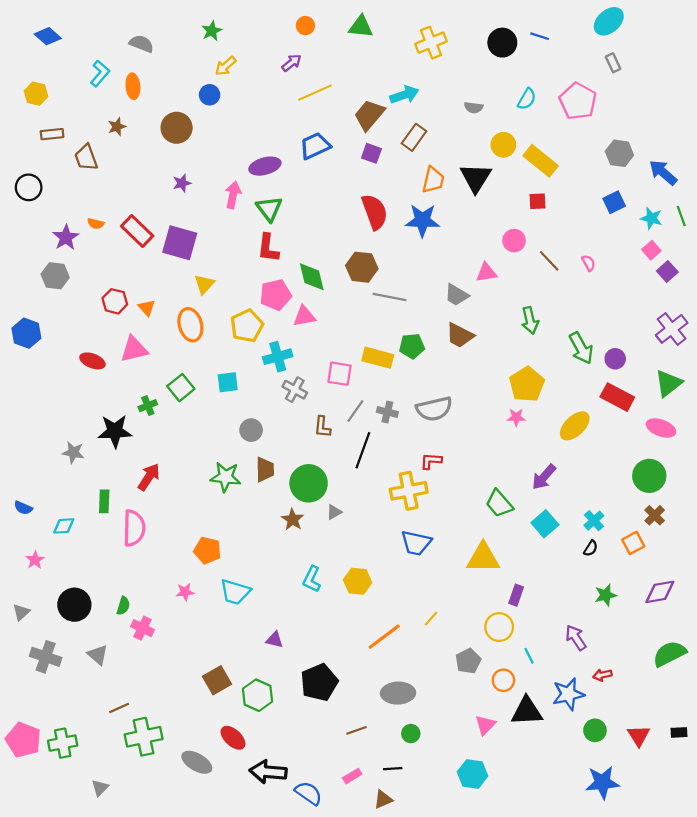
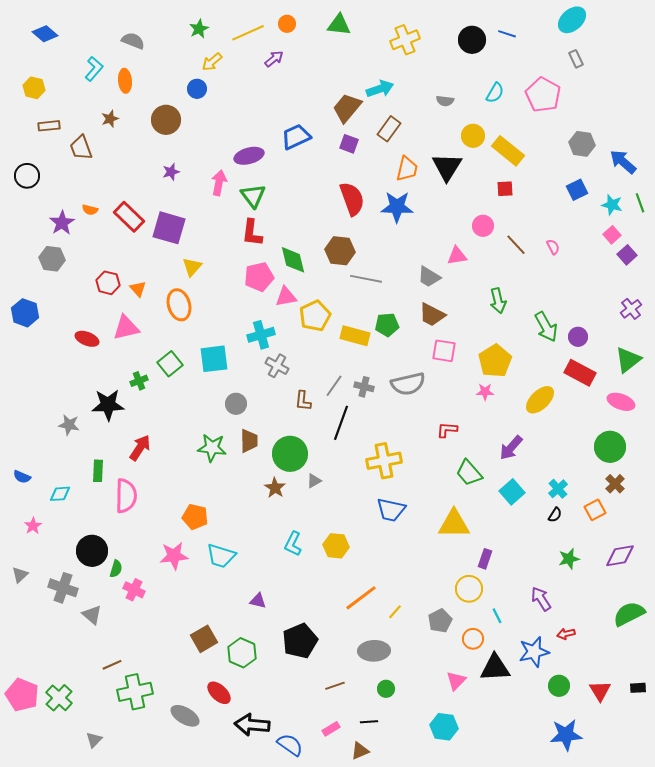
yellow line: (315, 93) -> (248, 33), moved
yellow pentagon: (247, 326) -> (315, 316), moved
purple cross: (672, 329) -> (631, 309), size x0.7
pink square: (339, 374) -> (444, 351), moved
cyan square: (228, 382) -> (214, 359), size x1.4
red L-shape: (431, 461) -> (447, 430), moved
pink star: (185, 592) -> (174, 556), size x1.6
black circle: (74, 605) -> (92, 551), moved
yellow line: (431, 619) -> (395, 612), moved
gray cross: (46, 657) -> (63, 588), moved
green cross: (63, 743) -> (59, 698), turned -36

